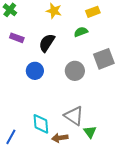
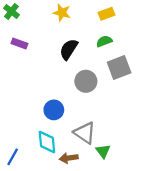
green semicircle: (81, 32) -> (104, 41), moved
black semicircle: (47, 43) -> (69, 49), moved
blue circle: (35, 71) -> (54, 110), moved

